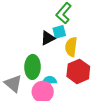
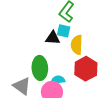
cyan square: (59, 32) -> (64, 31), turned 32
black triangle: (48, 38) -> (53, 38), turned 35

